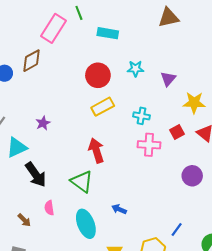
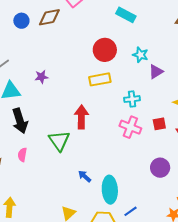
purple triangle: (168, 79) -> (156, 72), moved
cyan cross: (141, 116) -> (132, 99), turned -35
cyan ellipse: (86, 224) -> (110, 190), moved

